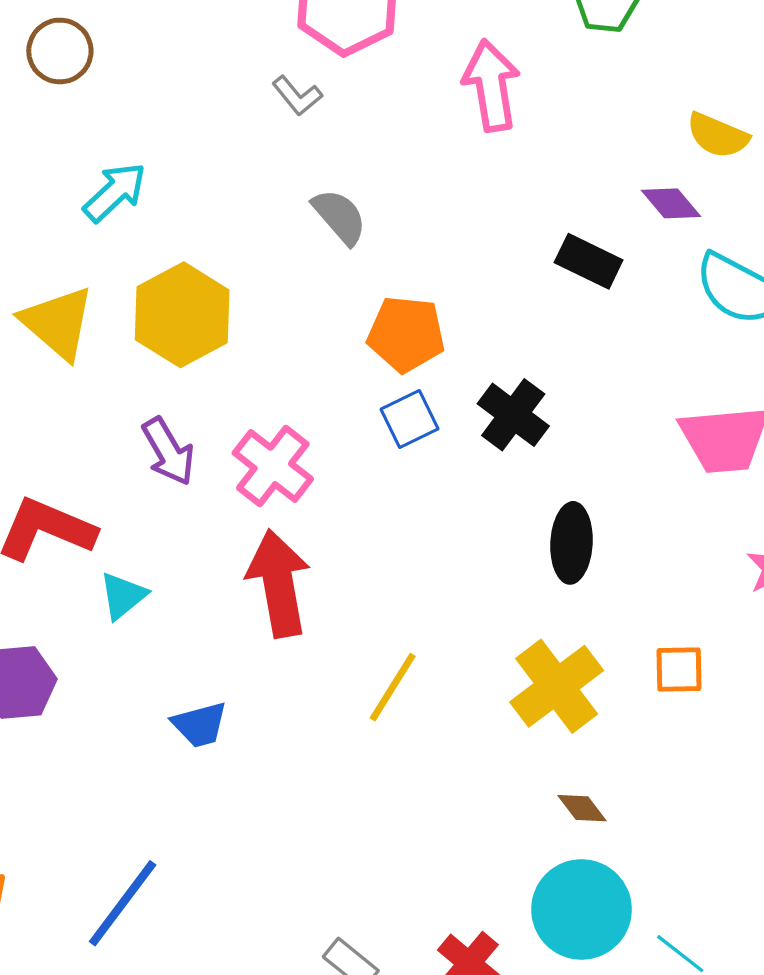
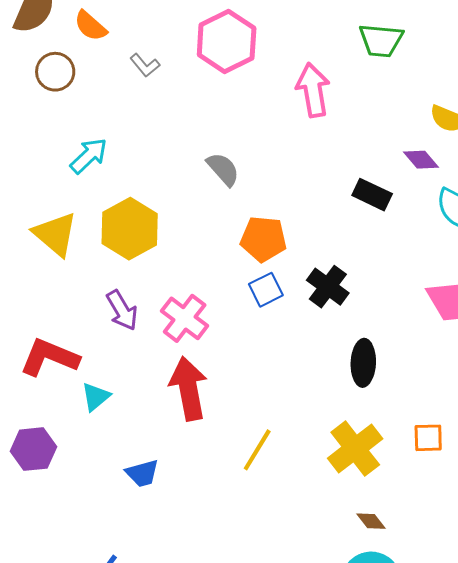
gray L-shape: (297, 96) -> (145, 65), moved

